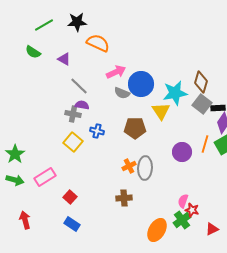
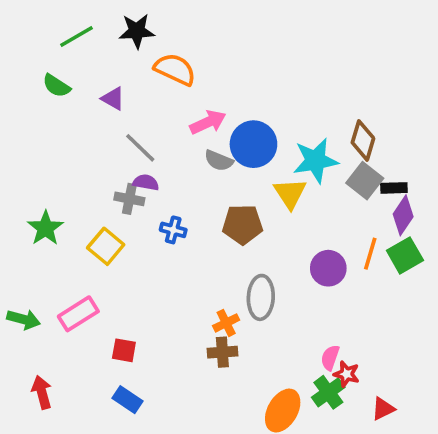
yellow square: (73, 142) -> (106, 246), moved
green star: (15, 154) -> (45, 228), moved
orange cross: (129, 166) -> (226, 323), moved
red square: (70, 197) -> (124, 350), turned -32

